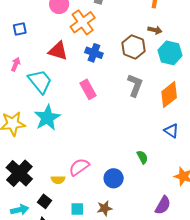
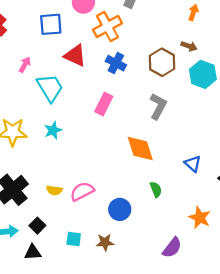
blue square: (20, 29) -> (51, 24), moved, size x1.5
pink rectangle: (88, 89) -> (104, 104), turned 48
orange diamond: (169, 95) -> (140, 149), moved, turned -76
cyan star: (47, 118) -> (53, 130), size x0.6
yellow semicircle: (58, 180) -> (54, 190), moved

